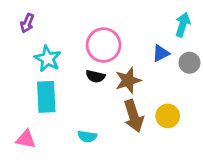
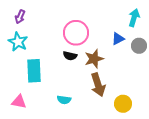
cyan star: (48, 59) -> (18, 42), moved
yellow circle: (168, 116) -> (123, 104), moved

